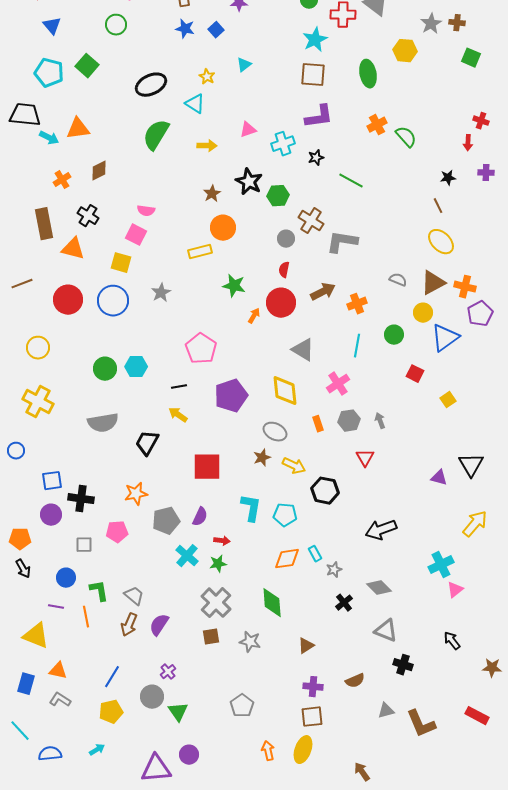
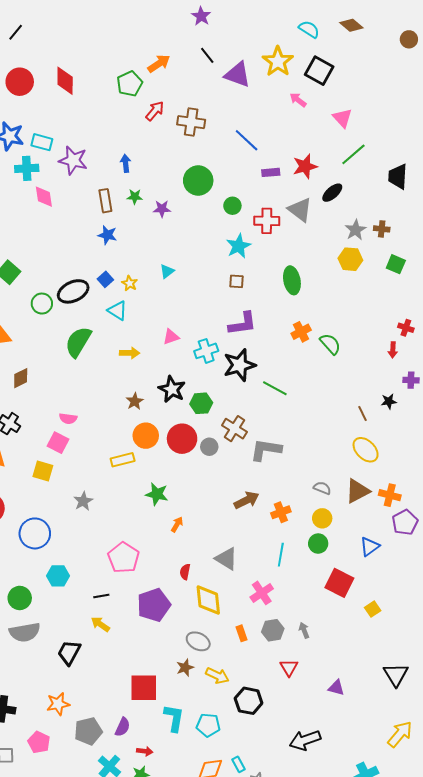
green circle: (116, 25) -> (42, 304), moved
blue square: (216, 30) -> (105, 279), moved
yellow hexagon: (405, 51) -> (350, 259), moved
brown square: (313, 75) -> (236, 281), size x0.6
black star: (316, 158) -> (240, 365), size x2.0
black star: (448, 178) -> (389, 401), moved
red semicircle: (284, 270) -> (185, 572), moved
blue circle: (113, 301) -> (35, 533), moved
red circle: (281, 303) -> (182, 439), moved
yellow circle: (423, 313) -> (322, 518), moved
blue triangle: (445, 338) -> (370, 547), size x0.7
green circle: (105, 369) -> (20, 598), moved
red square: (415, 374) -> (339, 583), size x1.6
red square: (207, 467) -> (144, 688), moved
purple triangle: (439, 478) -> (336, 688), moved
pink pentagon: (117, 532) -> (39, 742), turned 30

